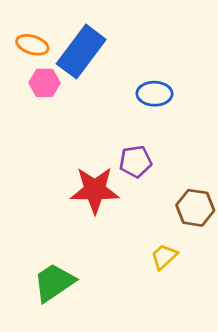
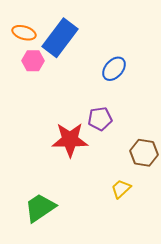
blue ellipse: (154, 94) -> (114, 69), turned -50

